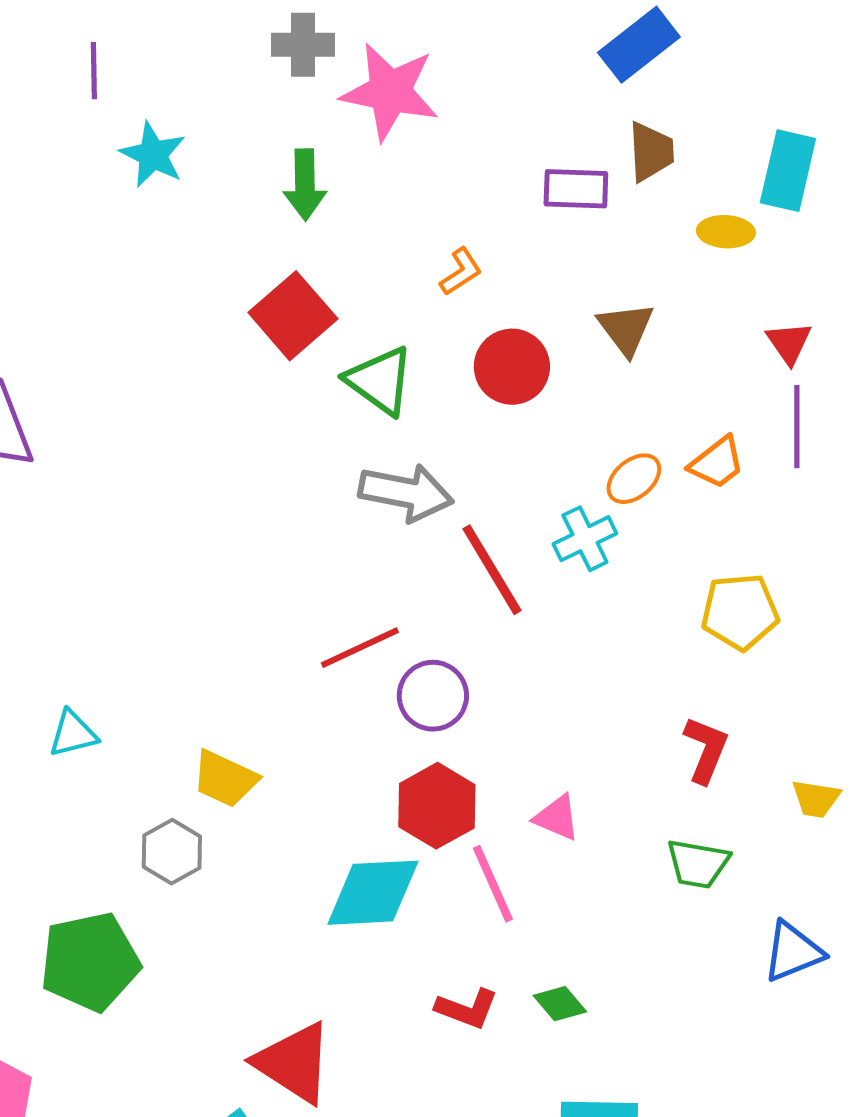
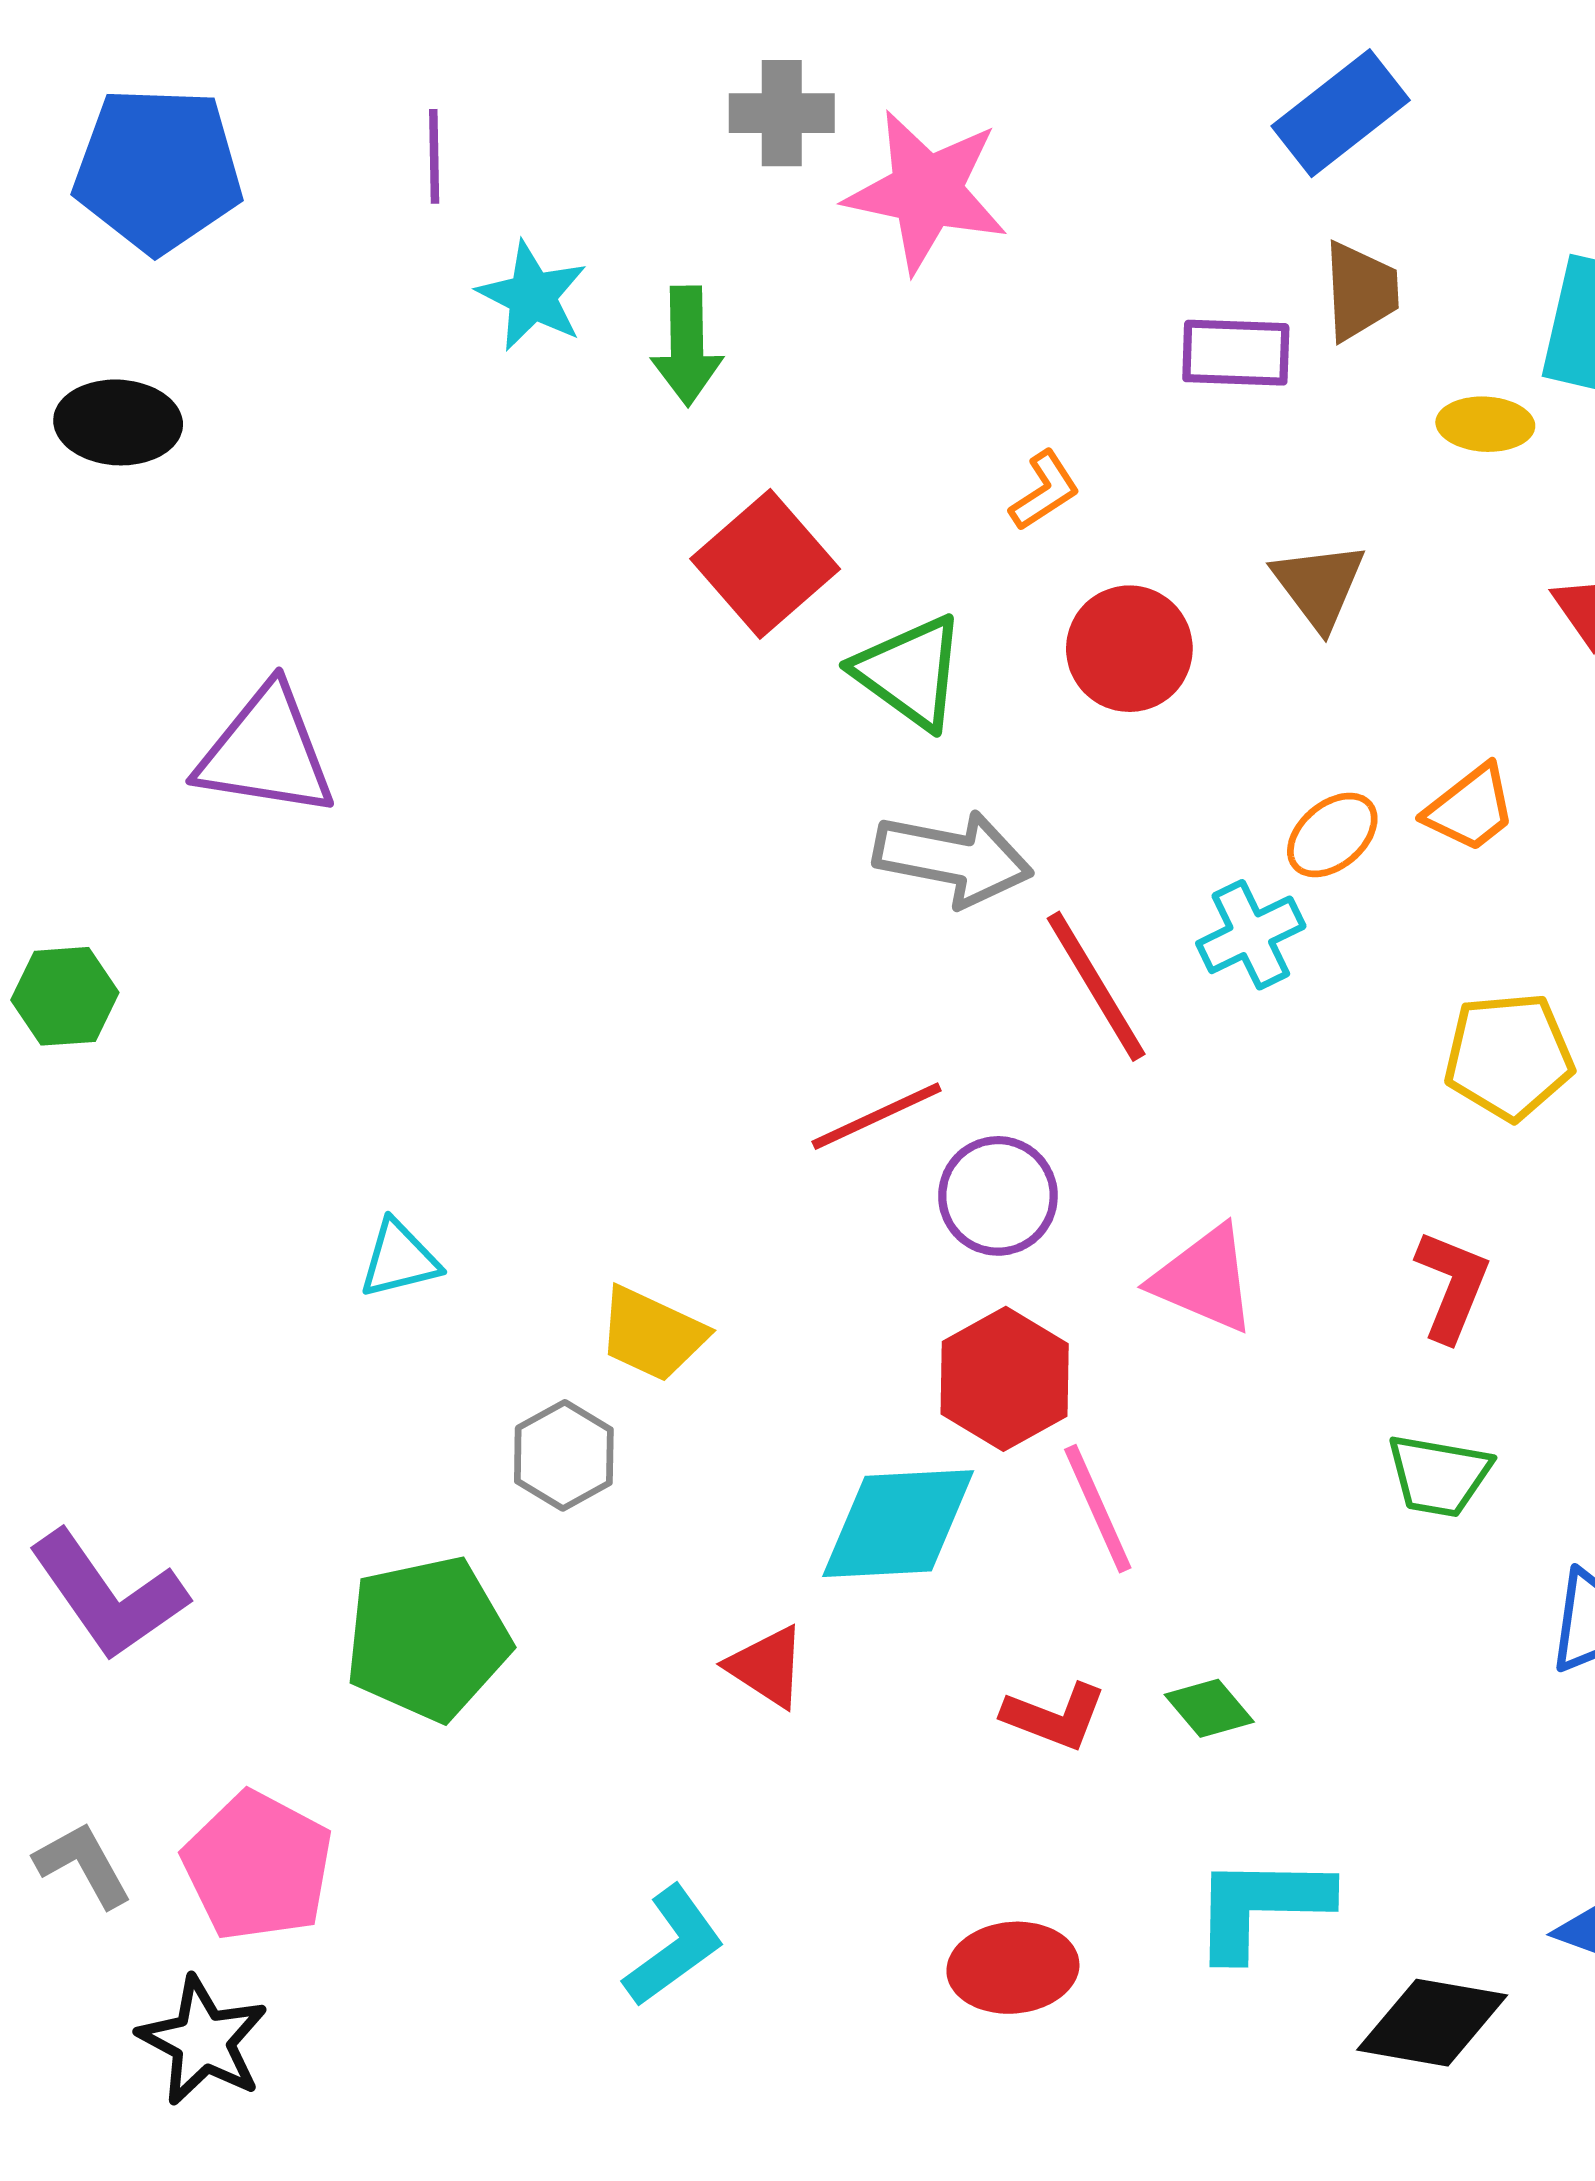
green arrow: (305, 185) -> (687, 346), moved
pink triangle: (557, 818) -> (1204, 1279), moved, size x1.4
red triangle: (294, 1063) -> (767, 1667), moved, size x0.6

